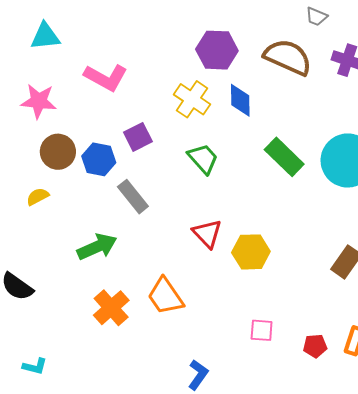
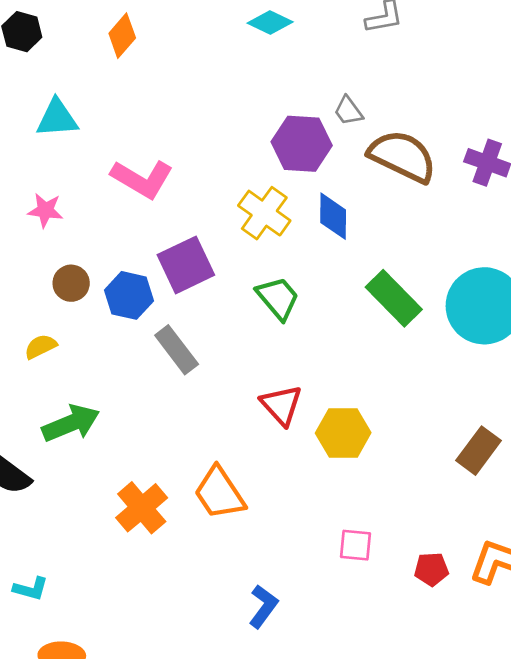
gray trapezoid: (317, 17) -> (348, 111), moved, turned 30
pink star: (39, 101) -> (45, 210), size x0.7
purple square: (138, 137) -> (186, 265), size x1.4
brown circle: (58, 152) -> (71, 283), size x0.7
green arrow: (97, 247) -> (71, 423), moved

